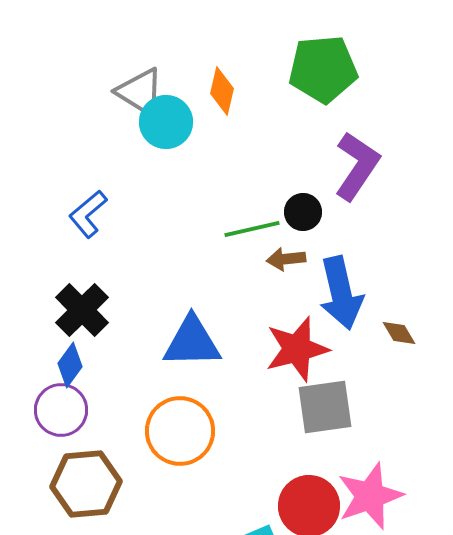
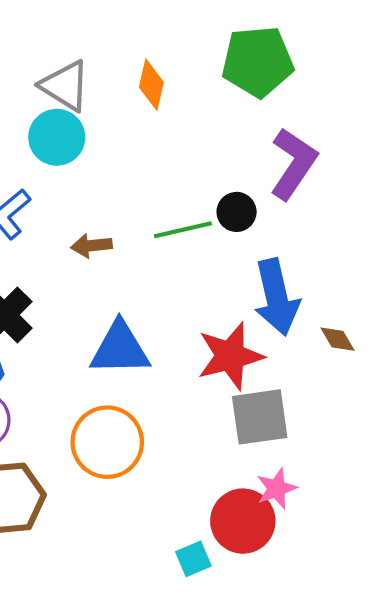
cyan circle: (166, 122) -> (57, 137), moved
brown arrow: (286, 259) -> (91, 246), moved
pink star: (370, 496) -> (276, 488), moved, size x0.6

